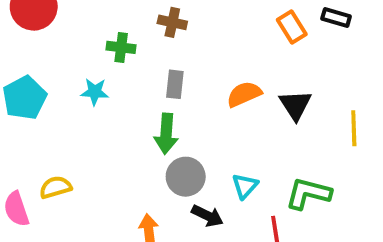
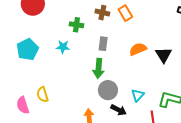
orange rectangle: (292, 27) -> (125, 13), moved
yellow semicircle: (55, 187) -> (43, 95), turned -91

